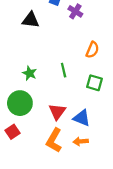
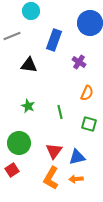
purple cross: (75, 11) -> (79, 62), moved
green star: (30, 73) -> (28, 106), moved
blue triangle: (82, 118) -> (77, 157), turned -36

